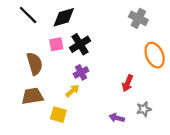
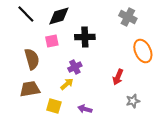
black cross: (80, 44) -> (85, 37), moved, turned 30
purple arrow: (117, 118) -> (85, 109), moved

